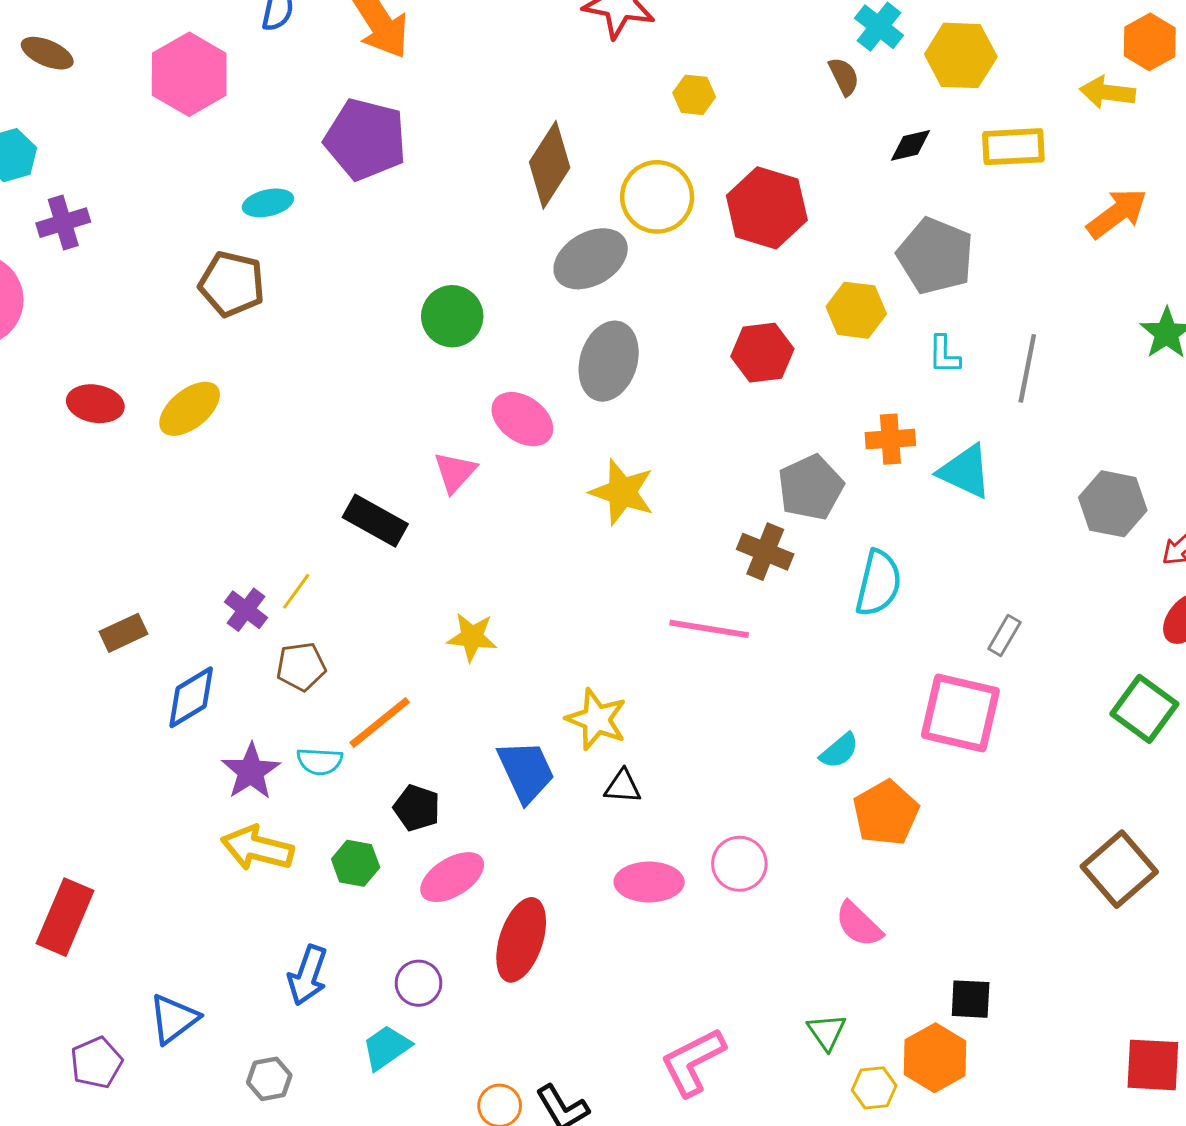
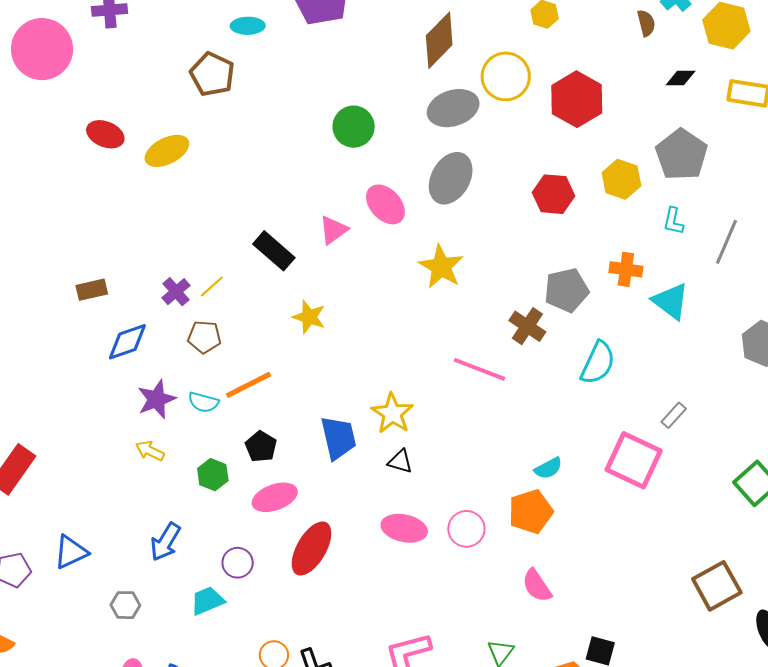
yellow star: (472, 637) -> (309, 317), moved
orange pentagon: (886, 813) -> (531, 512), moved
yellow arrow: (257, 848) -> (150, 451), size x0.6

